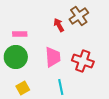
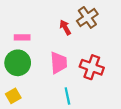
yellow square: (23, 88) -> (13, 96), moved

